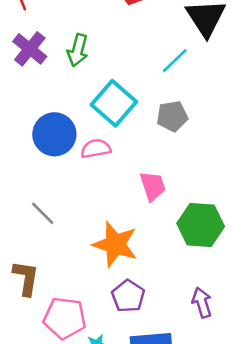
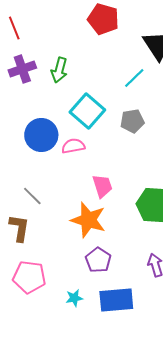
purple cross: (30, 49) -> (22, 69), turned 32
pink trapezoid: (153, 186) -> (102, 186), moved
brown L-shape: (26, 278) -> (19, 228), moved
pink pentagon: (65, 318) -> (29, 277), moved

